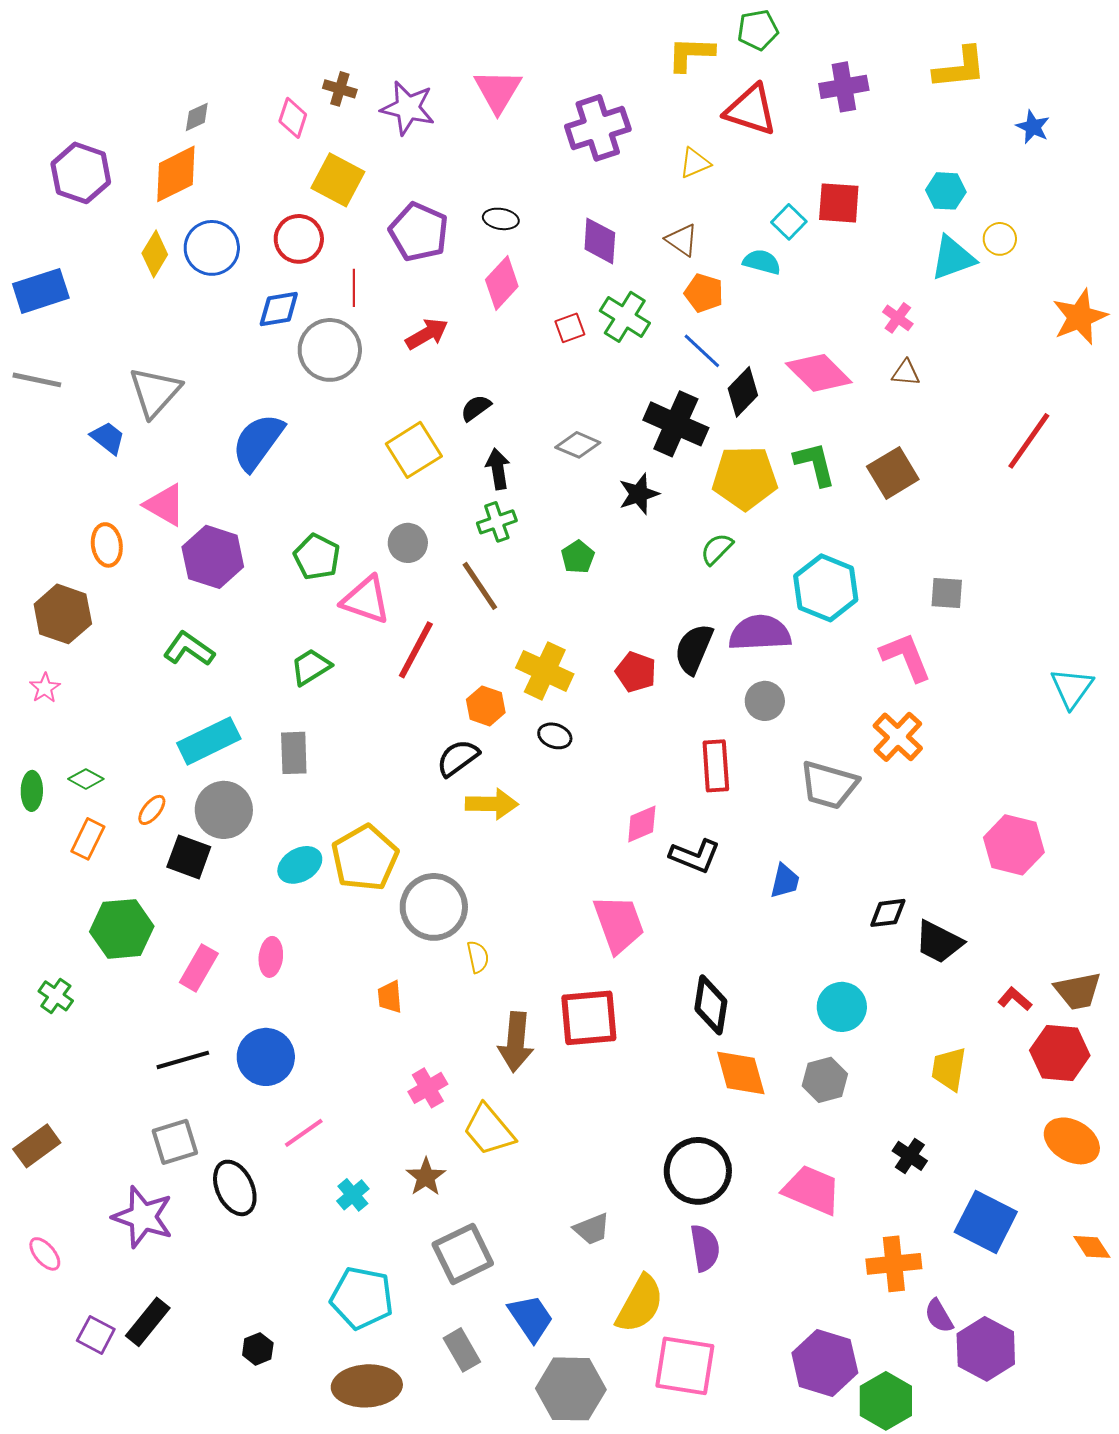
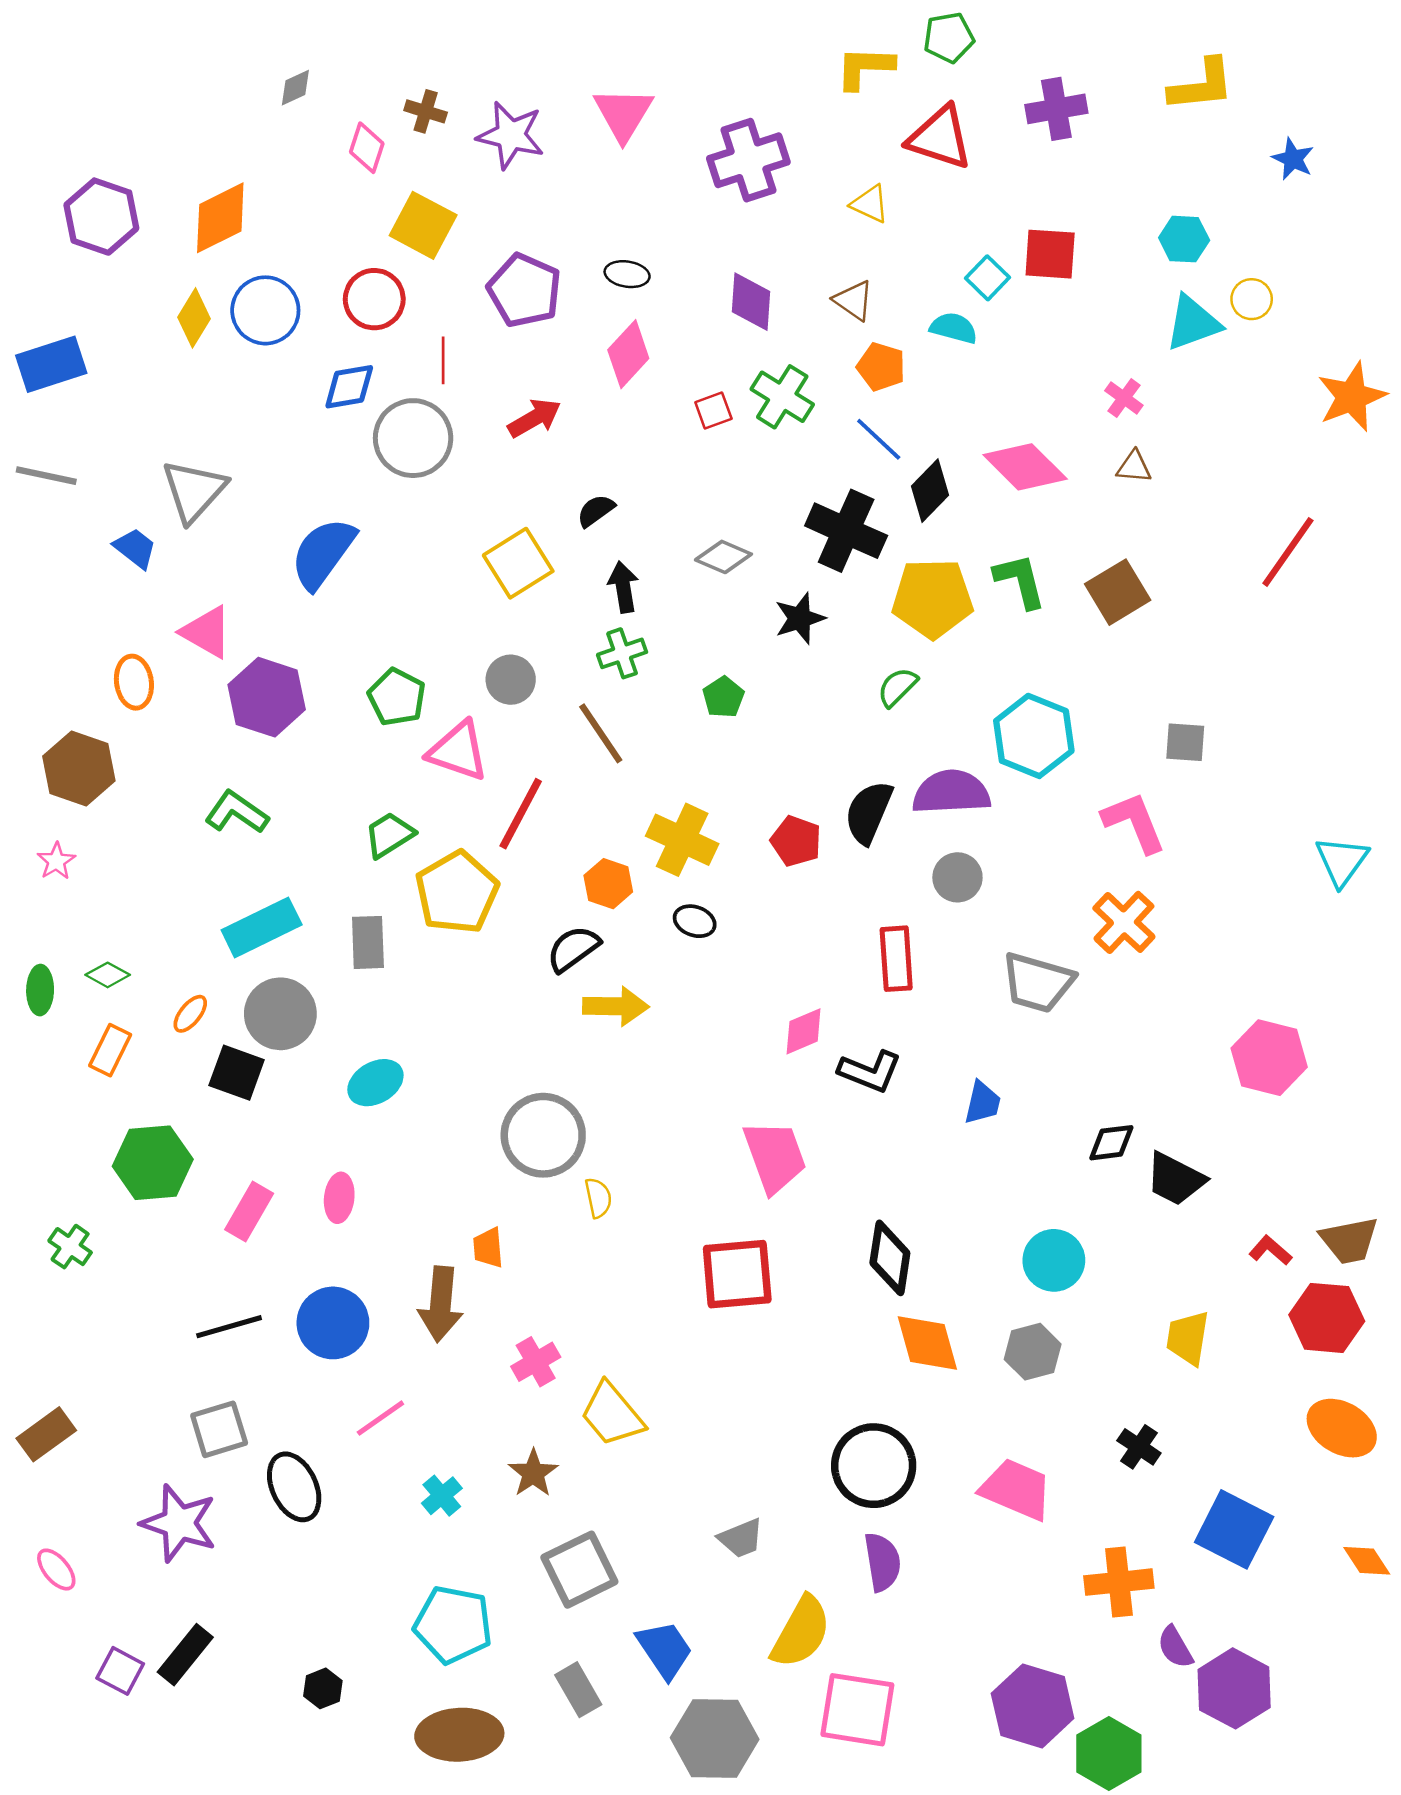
gray diamond: (197, 117) -> (295, 88), moved
yellow triangle: (695, 163) -> (870, 204), turned 48
yellow pentagon: (365, 858) -> (457, 892), moved
brown arrow: (516, 1042) -> (441, 1304), moved

